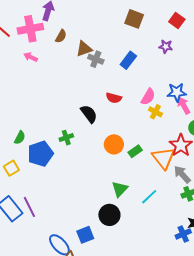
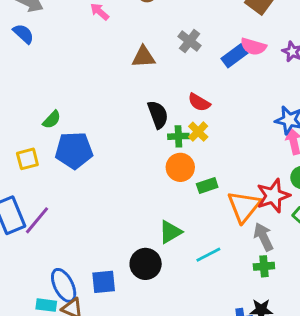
brown triangle: (84, 49) -> (143, 57), moved
pink semicircle: (148, 97) -> (253, 46), moved, turned 60
yellow cross: (155, 112) -> (198, 132), moved
green cross: (66, 138) -> (178, 136), moved
purple line: (29, 207) -> (37, 220), turned 50

